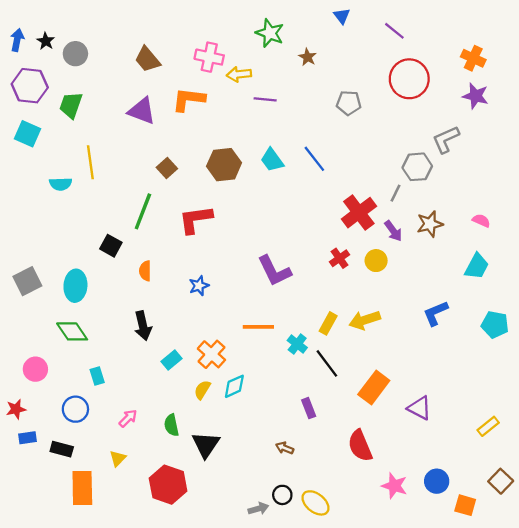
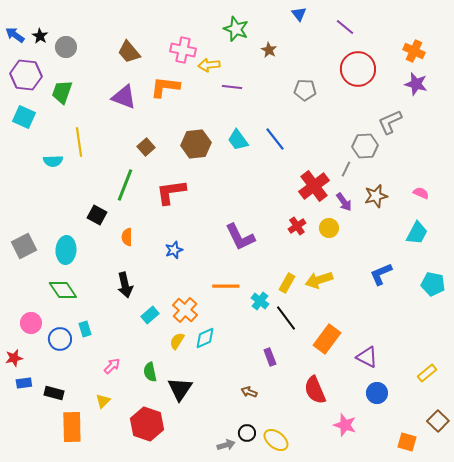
blue arrow: (17, 40) -> (15, 35), turned -66
blue circle: (75, 409) -> (60, 339), moved
blue circle: (437, 481) -> (377, 393), moved

